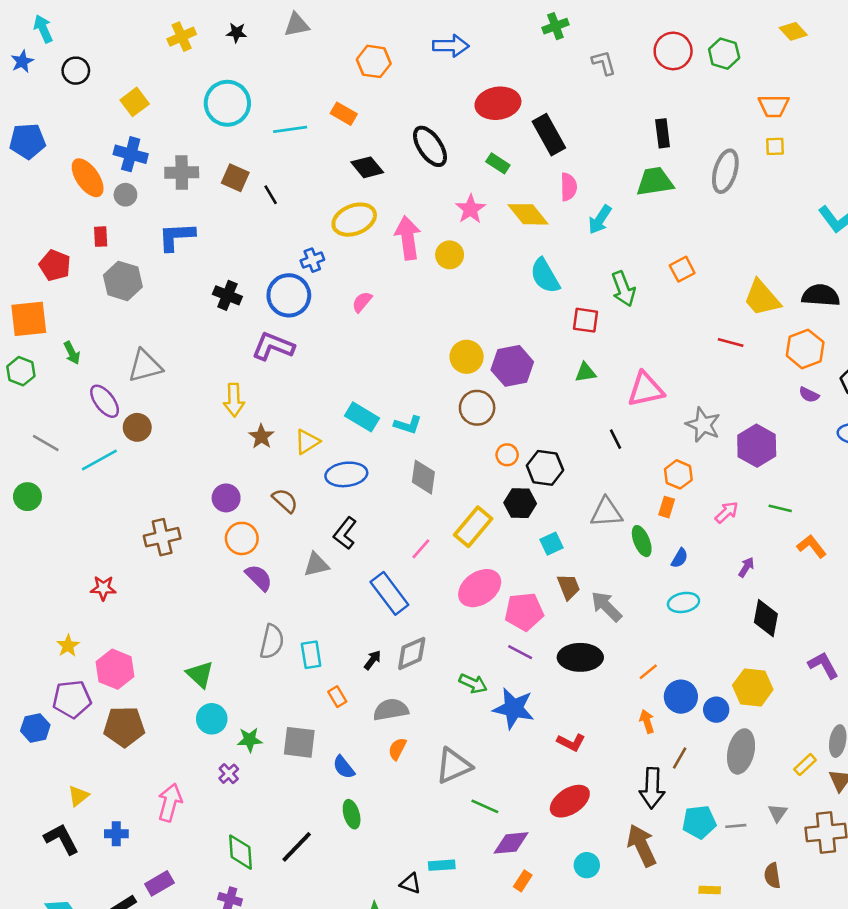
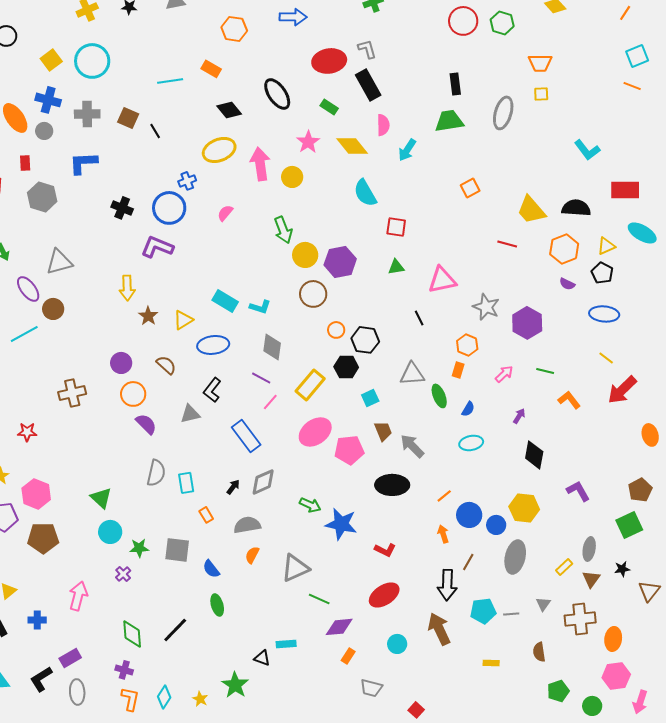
gray L-shape: (604, 63) -> (367, 49), moved
cyan circle: (227, 103) -> (92, 61), moved
green arrow: (623, 289) -> (283, 230), moved
purple line: (520, 652) -> (261, 378), moved

